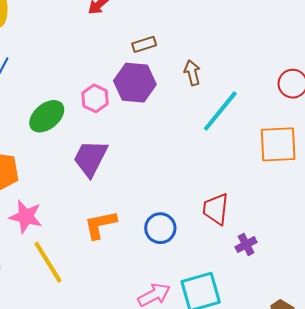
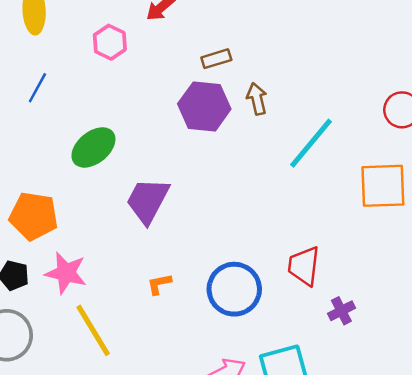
brown arrow: (192, 73) -> (257, 99), moved
pink hexagon: (95, 98) -> (110, 42), moved
orange L-shape: (100, 225) -> (159, 284), size x0.6
blue circle: (160, 228) -> (234, 289), size x1.4

